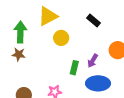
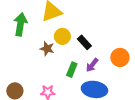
black rectangle: (94, 20) -> (84, 42), moved
brown star: (19, 54) -> (47, 49), moved

